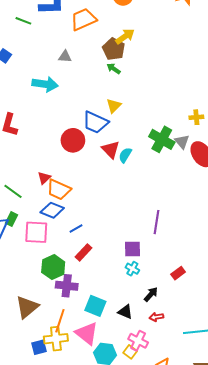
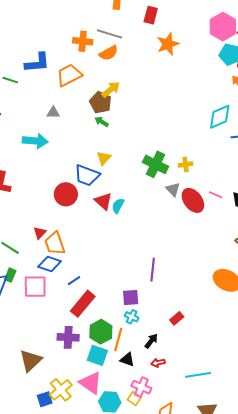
green cross: (162, 139) -> (155, 164), moved
orange trapezoid: (59, 190) -> (55, 243), turned 50
red rectangle: (83, 252) -> (83, 304), size x1.5
green hexagon: (53, 267) -> (101, 332), moved
orange line: (60, 321) -> (118, 339), moved
yellow cross: (56, 339) -> (61, 390), turned -30

